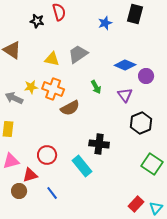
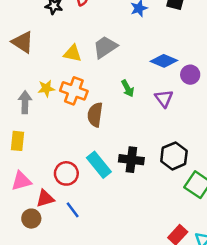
gray arrow: (14, 98) -> (25, 102), turned 66
brown semicircle: (70, 108) -> (95, 115), turned 126
black hexagon: (141, 123) -> (174, 156), moved
cyan rectangle: (82, 166) -> (99, 165), moved
blue line: (52, 193) -> (73, 210), moved

